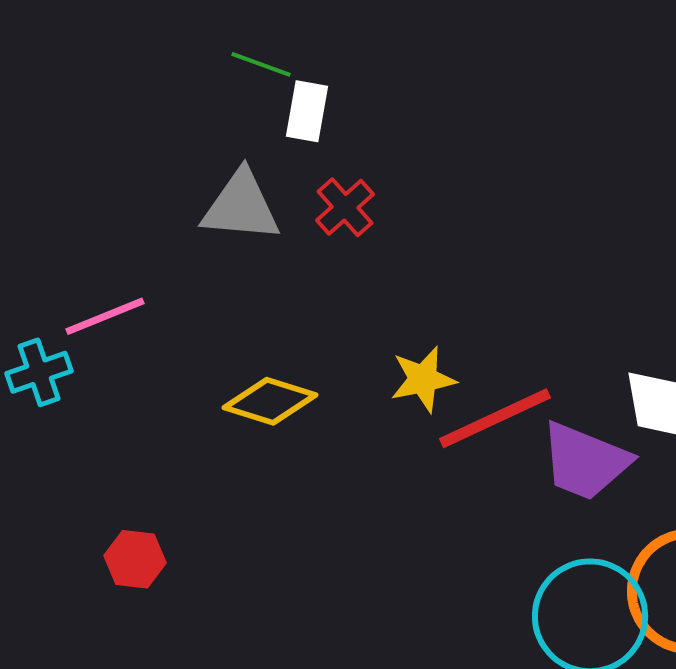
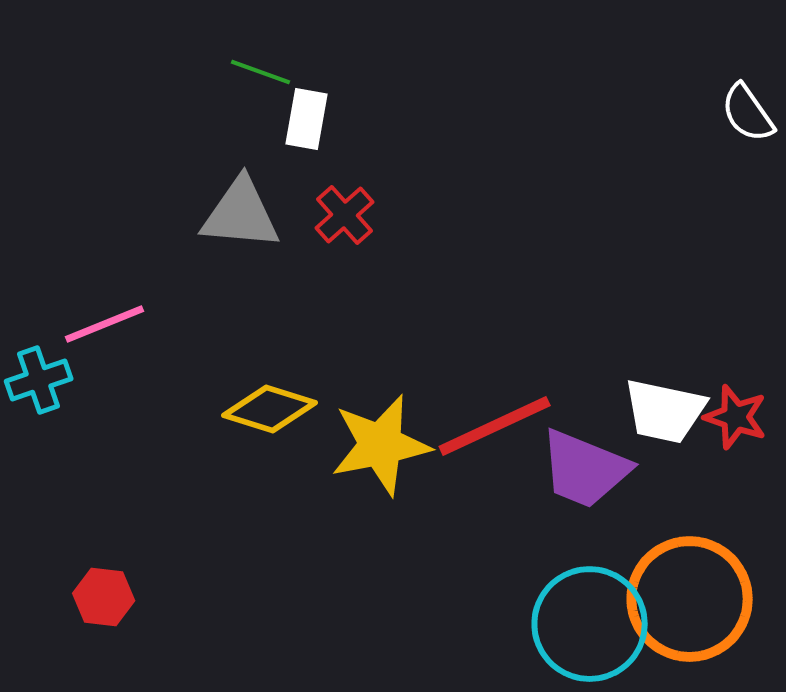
yellow star: (423, 379) -> (381, 445), moved, size x1.5
red hexagon: (135, 559) -> (104, 597), moved

